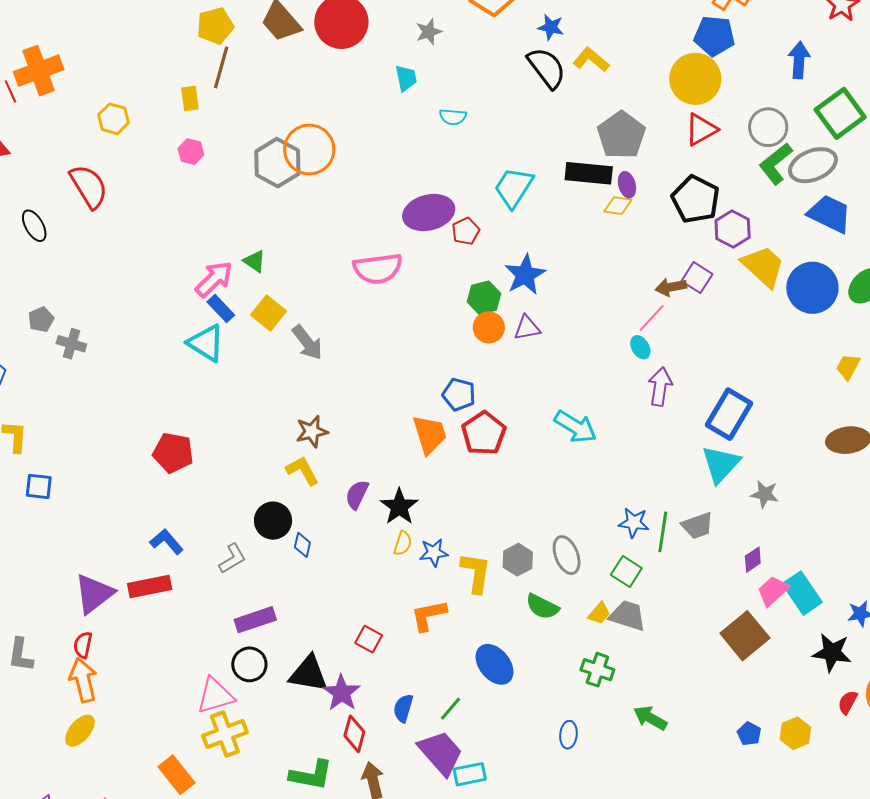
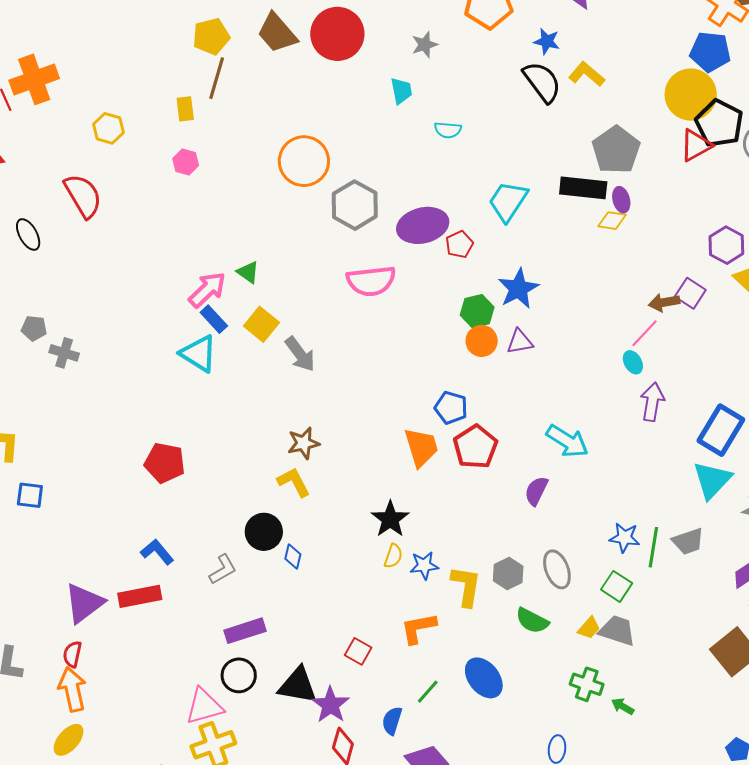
gray hexagon: (277, 163) -> (355, 205), moved
black pentagon: (696, 199) -> (719, 123), moved
gray pentagon: (41, 319) -> (34, 328), turned 30
purple semicircle: (357, 495) -> (536, 491), moved
green line: (450, 709) -> (428, 692), moved
green arrow: (650, 718) -> (623, 706), moved, size x0.7

